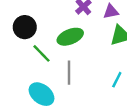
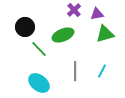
gray line: (69, 73) -> (75, 71), moved

